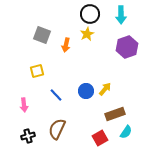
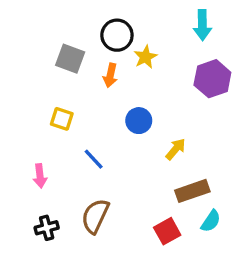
black circle: (90, 14) -> (117, 35), moved
yellow square: (37, 71) -> (62, 119), turned 32
blue circle: (86, 91) -> (139, 121), moved

